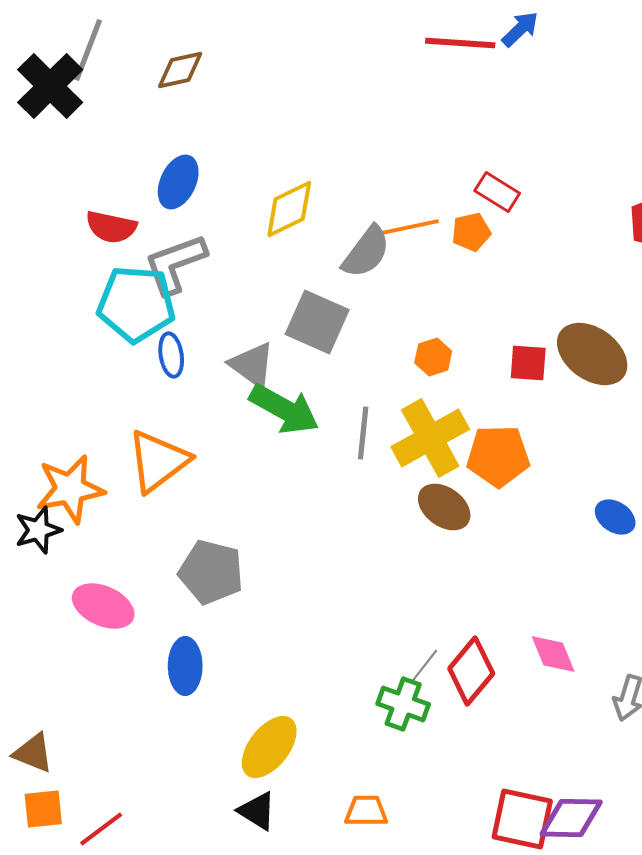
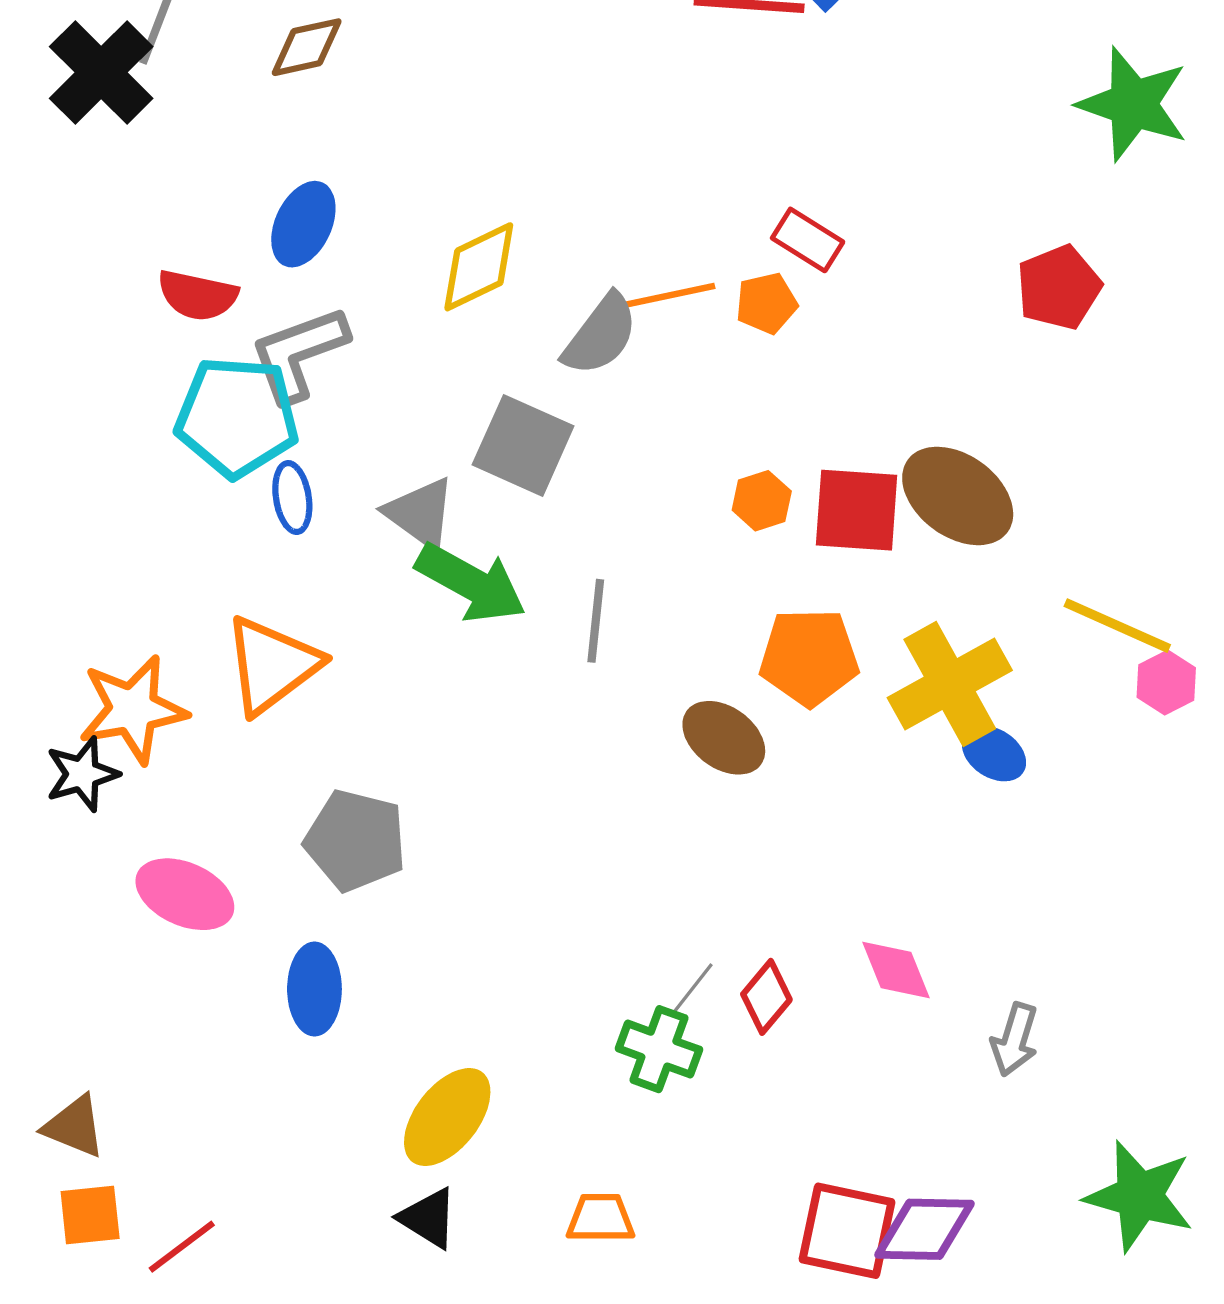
orange hexagon: (433, 357) -> (762, 501), moved
red square: (528, 363) -> (857, 510), size x1.5
yellow cross: (430, 438) -> (950, 684), moved
red diamond: (471, 671) -> (766, 997), size x0.7

